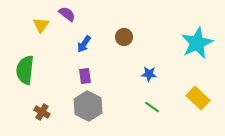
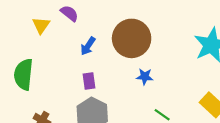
brown circle: (124, 37) -> (132, 38), size x2.0
blue star: (149, 74) -> (145, 77), moved

